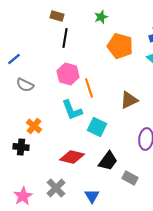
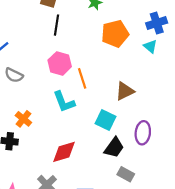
orange pentagon: (120, 46) -> (115, 34), turned -30
cyan square: (97, 127) -> (106, 120), moved
red diamond: (72, 157) -> (64, 152), turned -30
black trapezoid: (108, 161) -> (114, 148), moved

